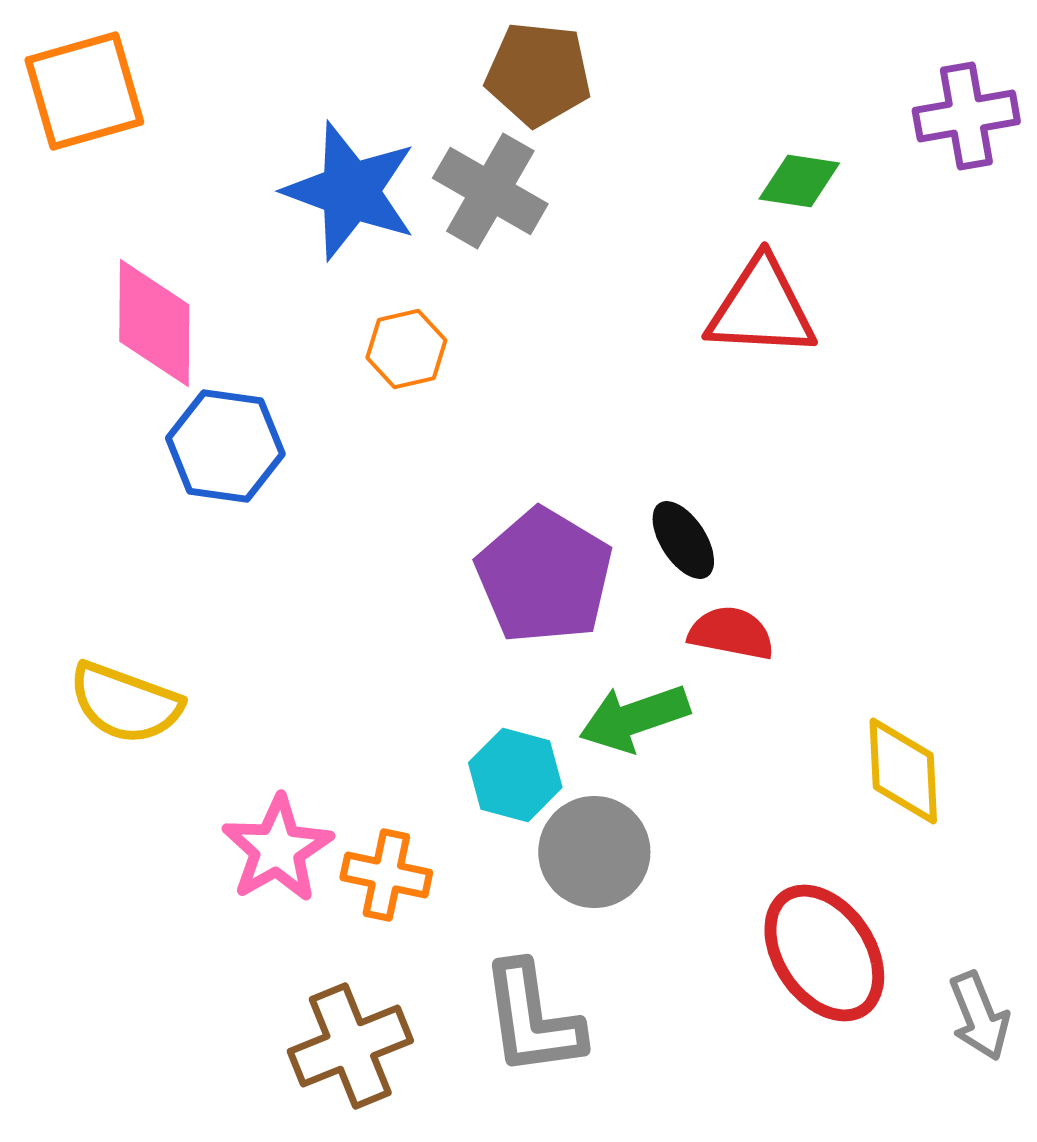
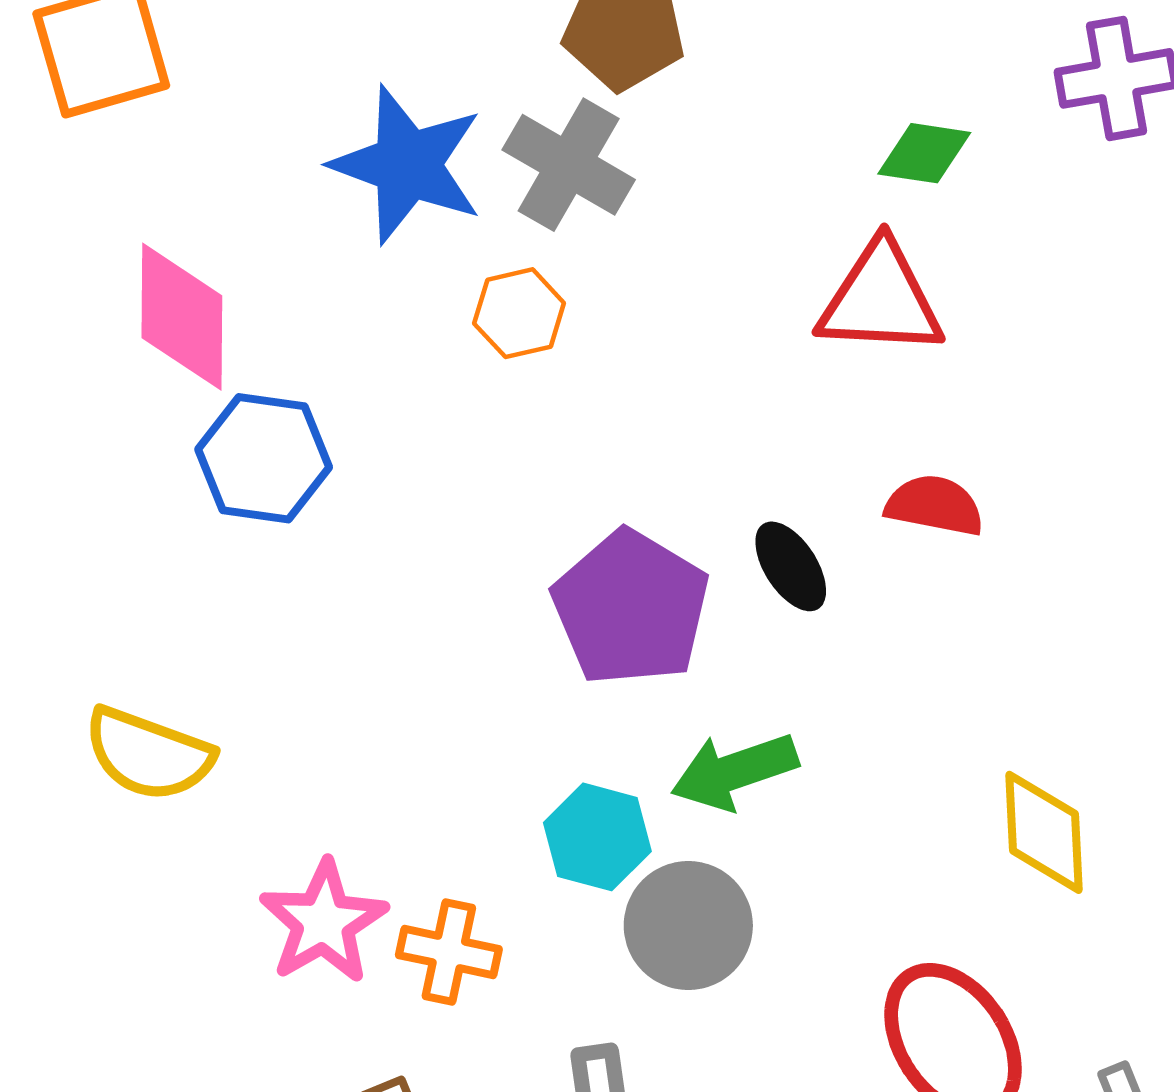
orange hexagon: (406, 349) -> (519, 313), moved
red semicircle: (731, 633) -> (935, 505), moved

